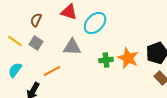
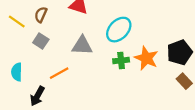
cyan ellipse: (95, 23) -> (119, 30), moved
yellow line: (15, 41) -> (17, 21), moved
cyan semicircle: (15, 70) -> (17, 72), turned -35

